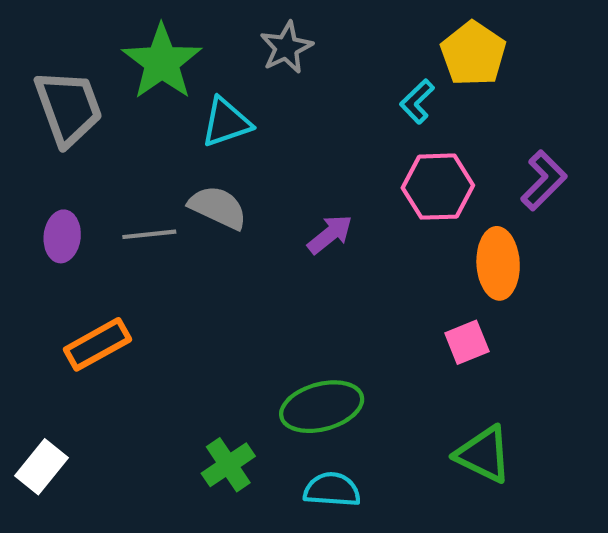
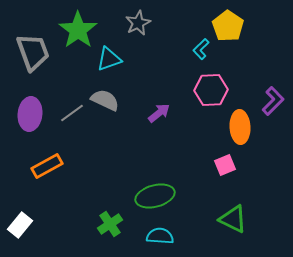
purple L-shape: (544, 180) -> (273, 101), moved
gray line: (149, 234) -> (72, 113), turned -30
purple ellipse: (62, 236) -> (30, 114), size x1.4

